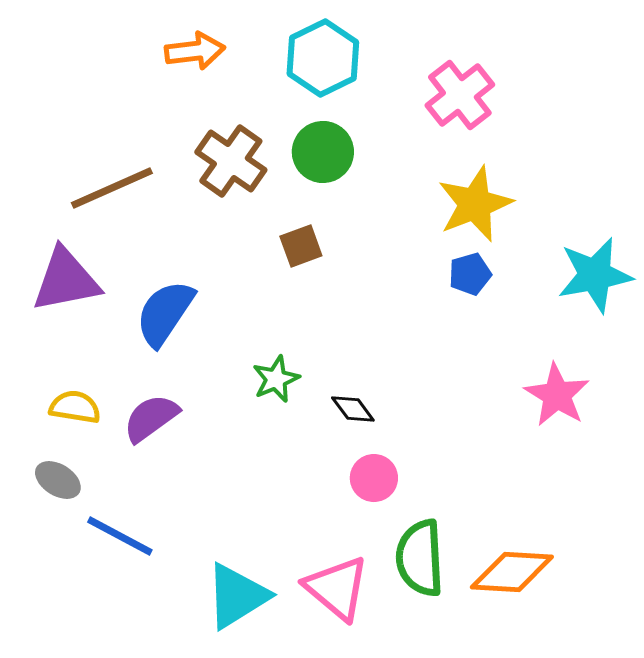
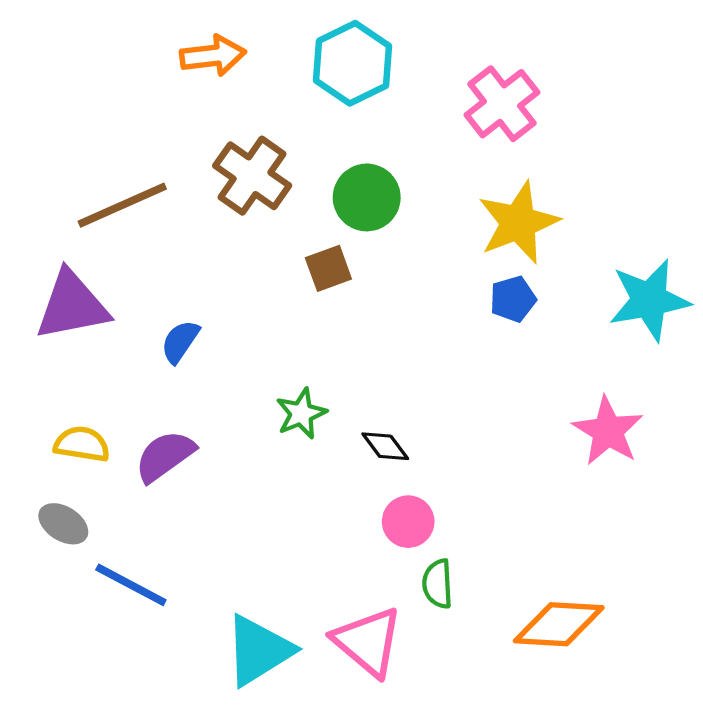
green circle: (323, 152) -> (367, 197), moved
blue semicircle: (165, 313) -> (180, 342), size x0.6
green semicircle: (420, 558) -> (438, 584), moved, size x0.6

